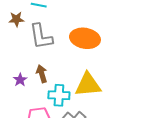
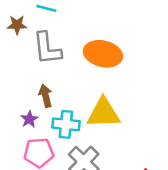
purple star: (20, 80) -> (29, 119), moved

